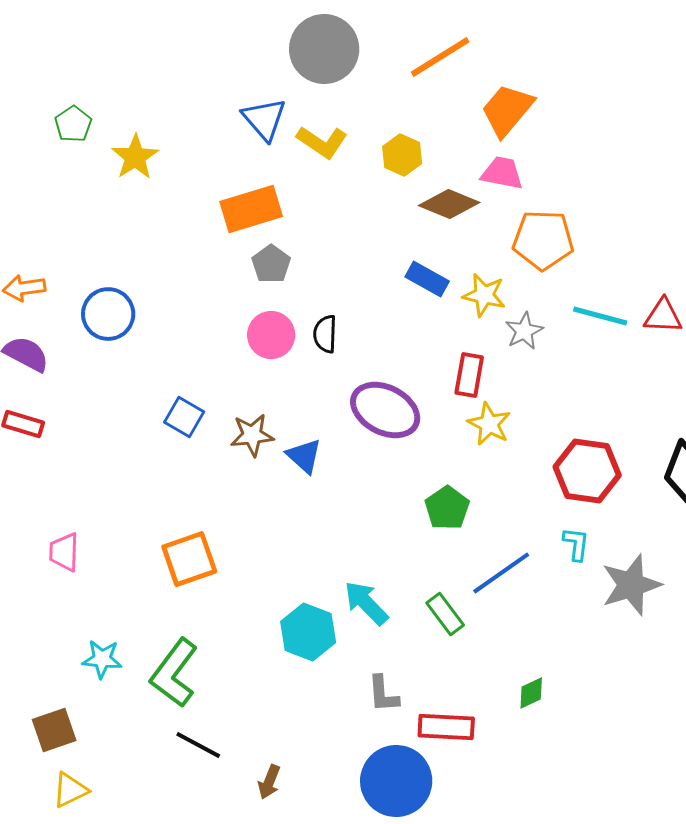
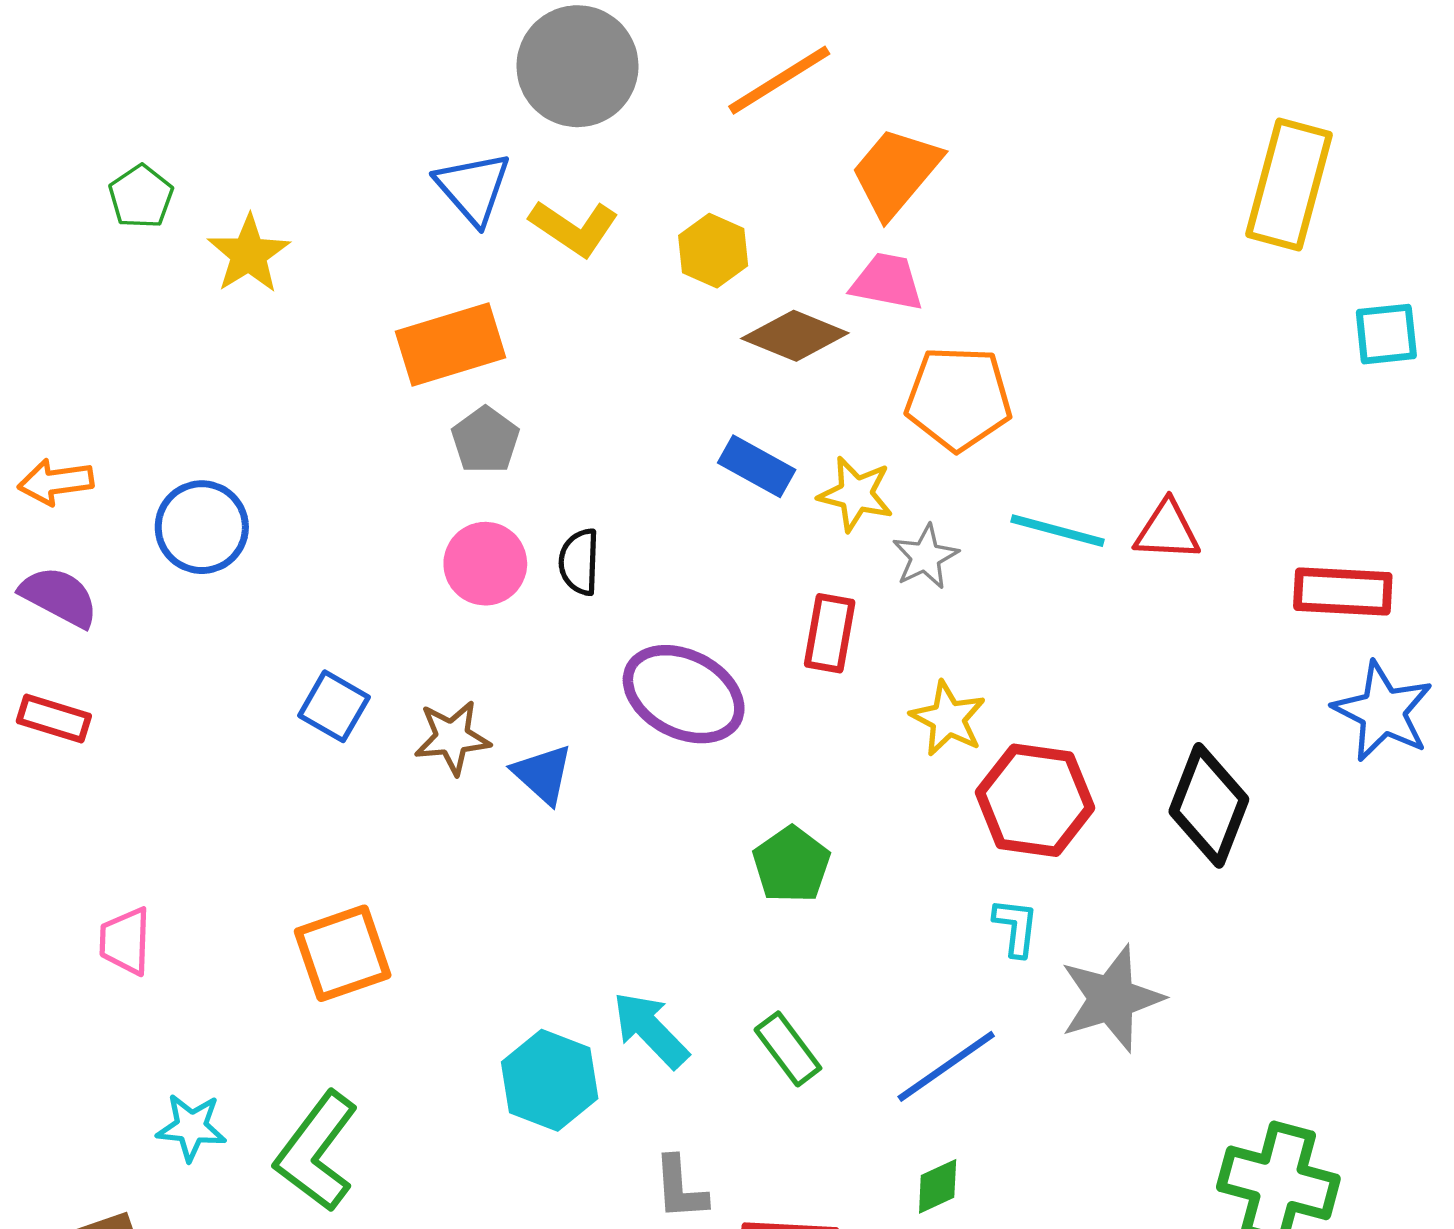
yellow star: (489, 424) -> (948, 718), moved
blue line: (501, 573) -> (946, 1066), moved

